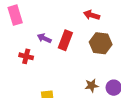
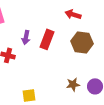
purple arrow: (44, 38) -> (26, 37), turned -104

